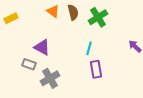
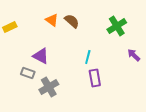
brown semicircle: (73, 12) -> (72, 21), turned -35
green cross: (98, 17) -> (117, 26), moved

